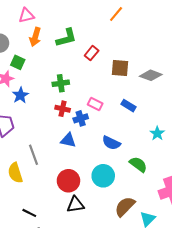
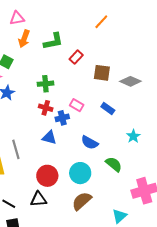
black triangle: (75, 205) -> (39, 199), moved
brown semicircle: (125, 207) -> (82, 201), moved

